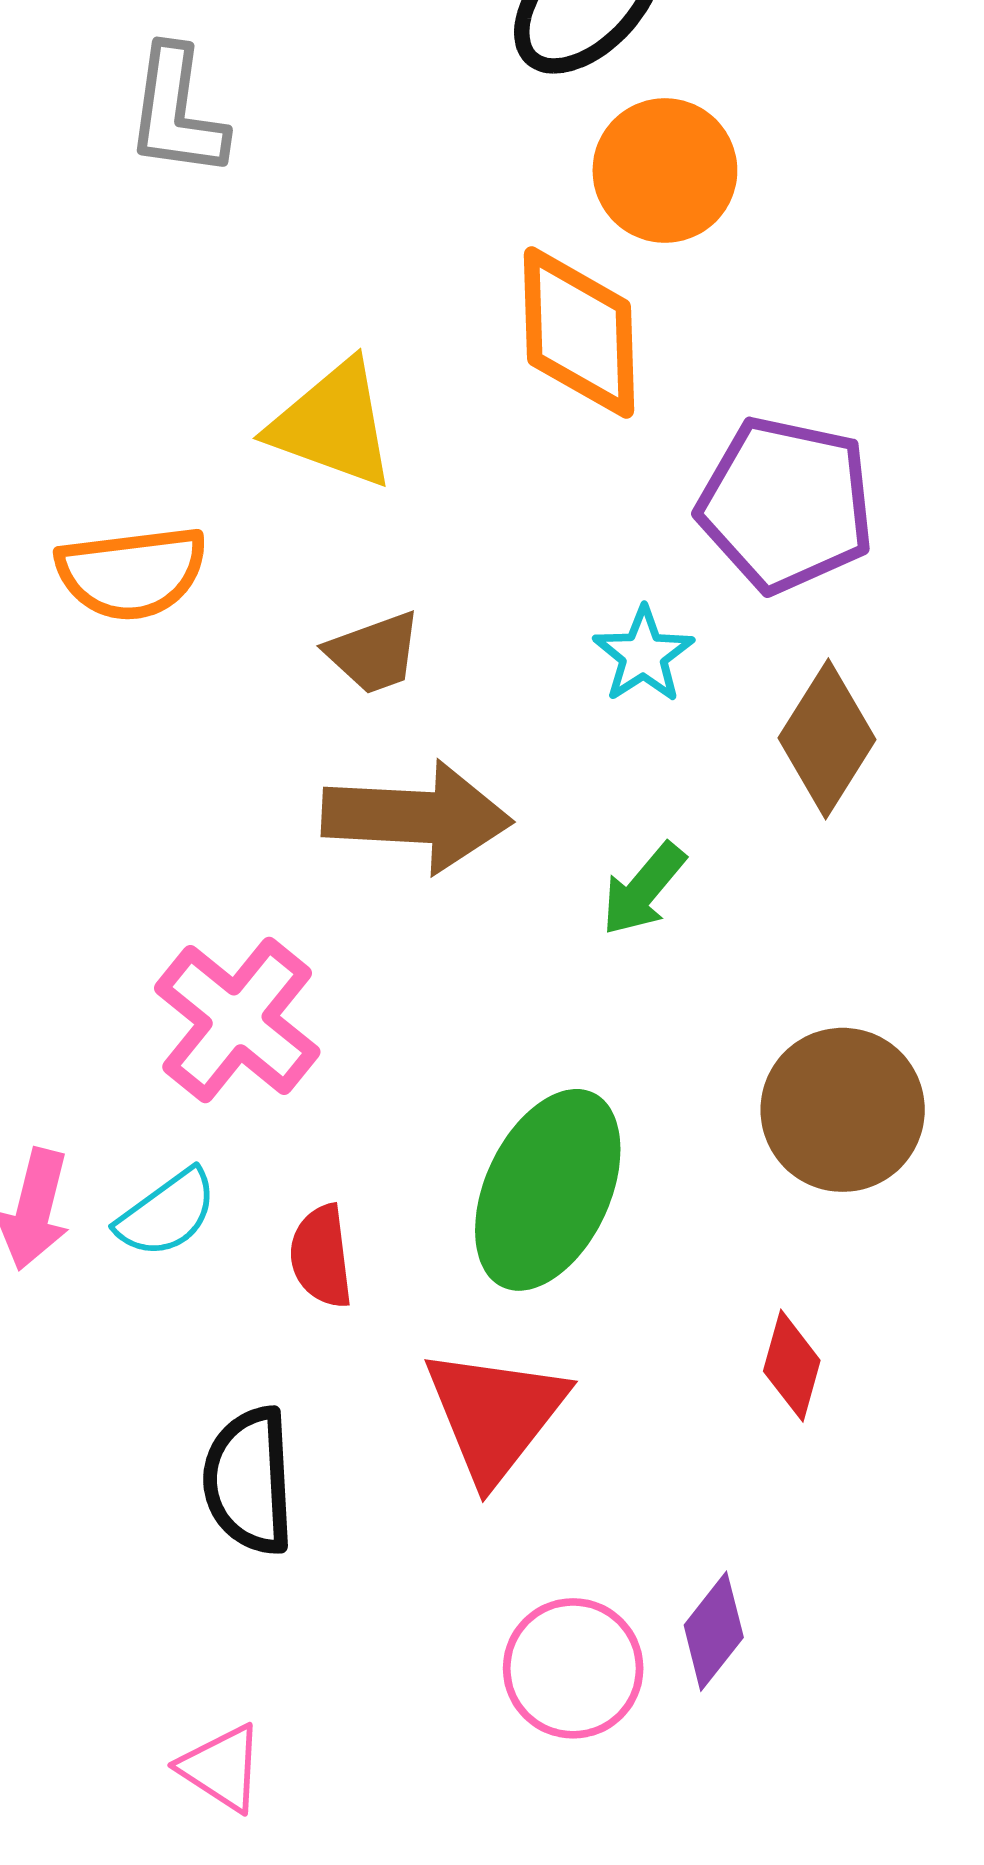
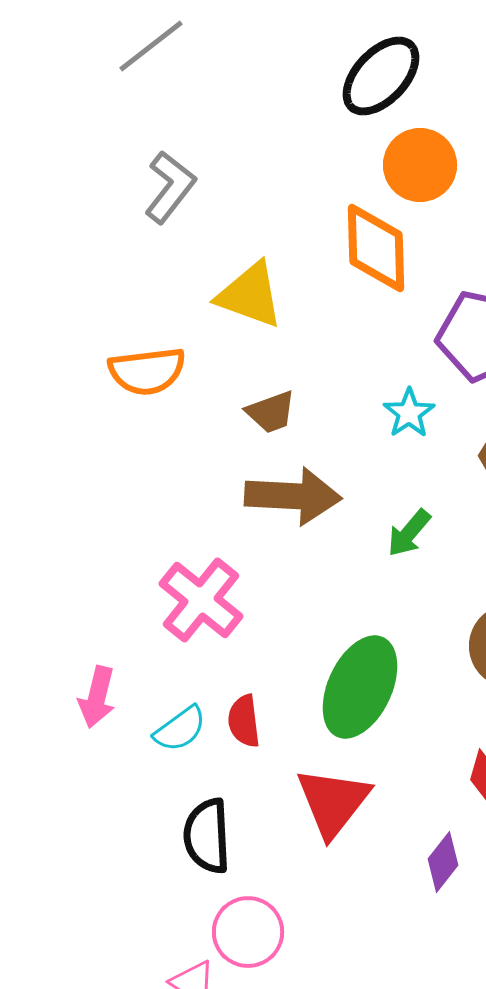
gray L-shape: (177, 112) -> (170, 187), moved, turned -150
cyan semicircle: (167, 1213) -> (180, 729), moved
purple diamond: (714, 1631) -> (443, 862), moved
pink circle: (573, 1668) -> (248, 932), moved

